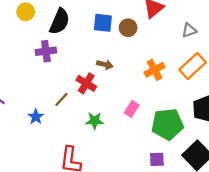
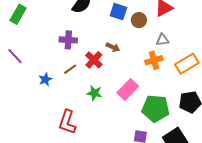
gray triangle: (189, 30) -> (163, 40), moved
purple cross: (46, 51) -> (68, 40), moved
pink rectangle: (132, 109) -> (128, 89), size x1.5

